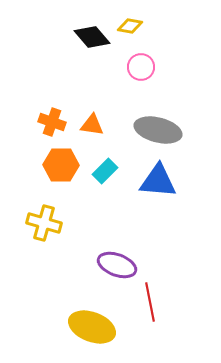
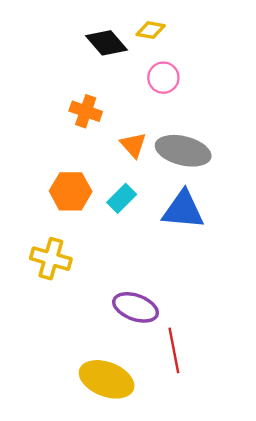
orange cross: (52, 122) -> (86, 111), moved
orange triangle: (92, 125) -> (133, 145), moved, turned 40

